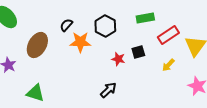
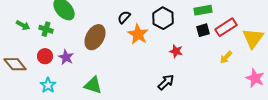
orange star: (80, 42) -> (138, 34), turned 30
black square: (138, 52) -> (203, 30), moved

